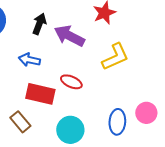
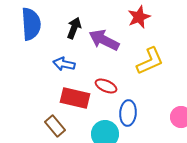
blue ellipse: (117, 122) -> (128, 113), moved

